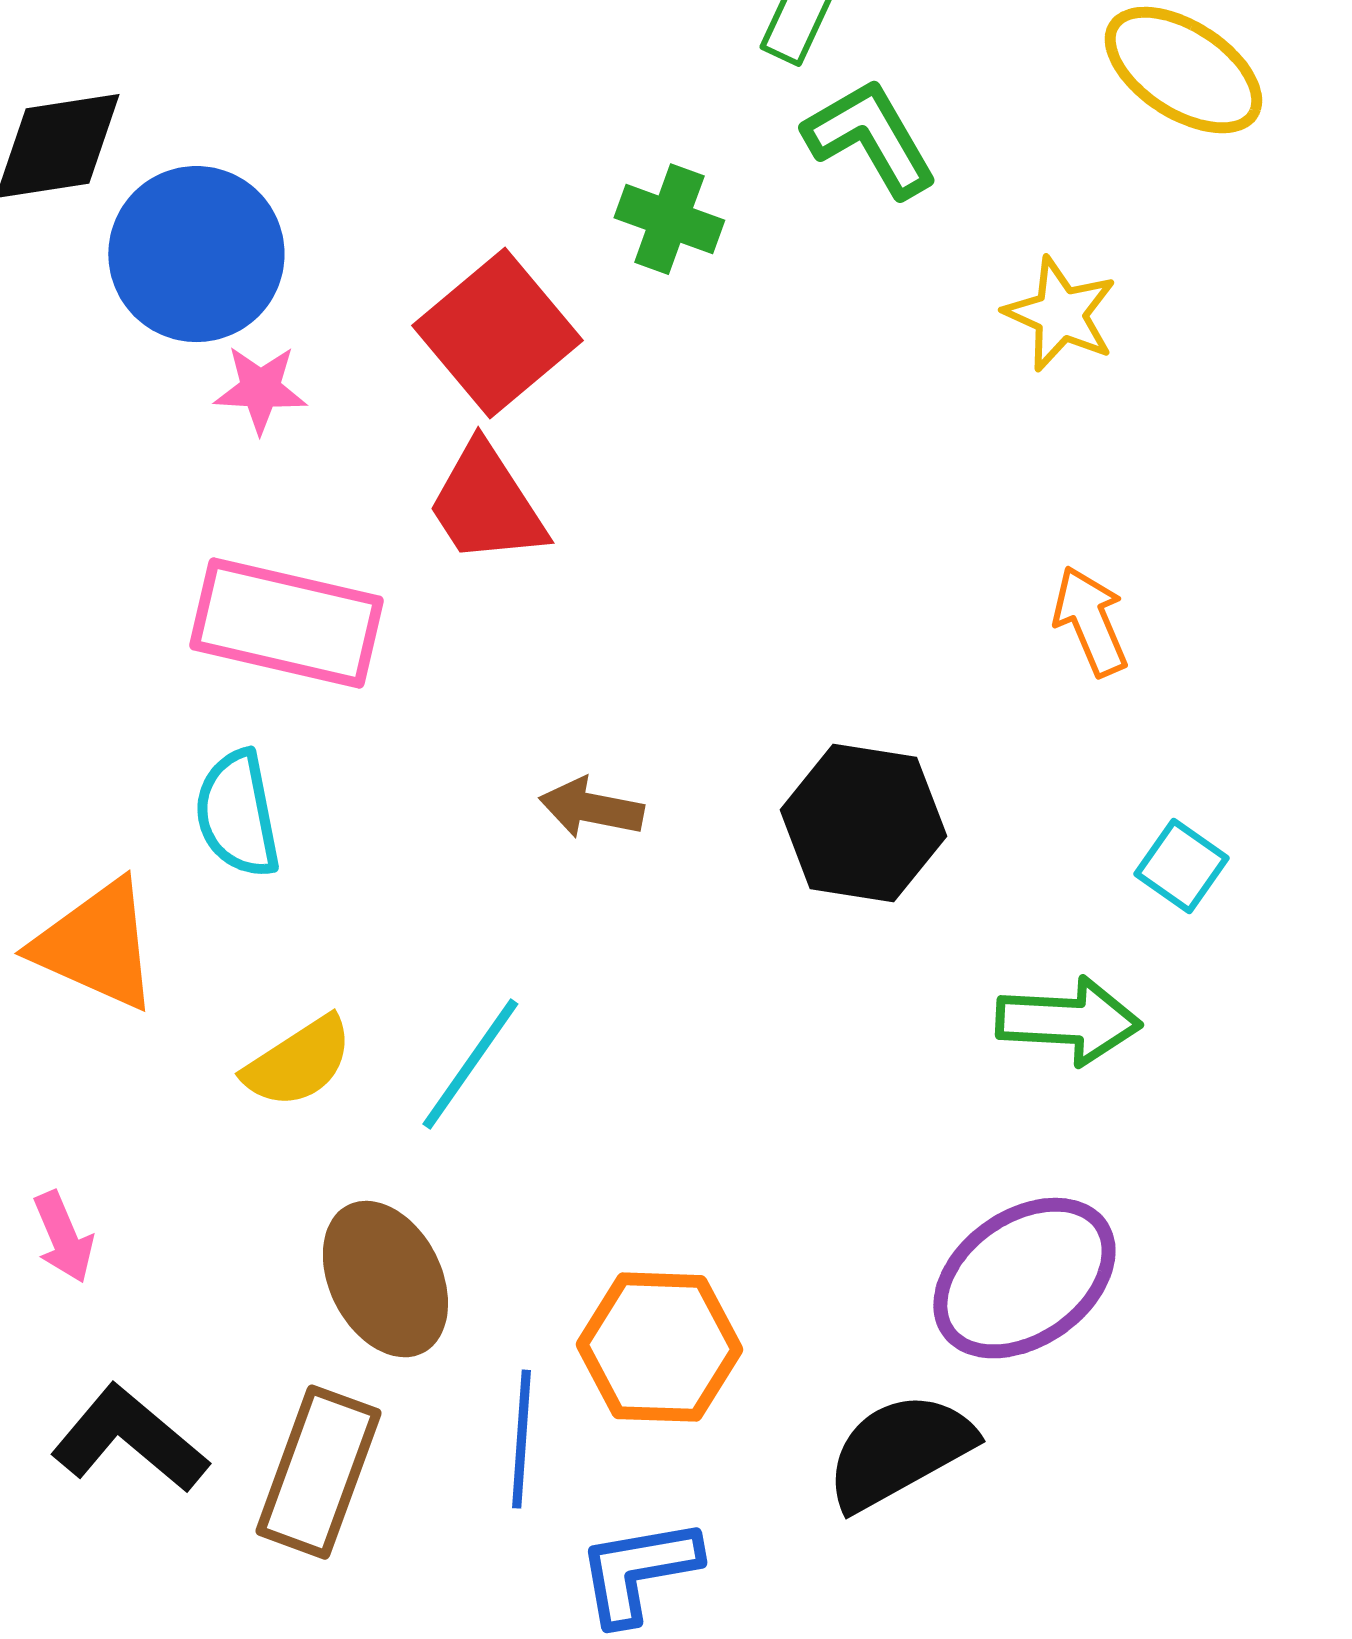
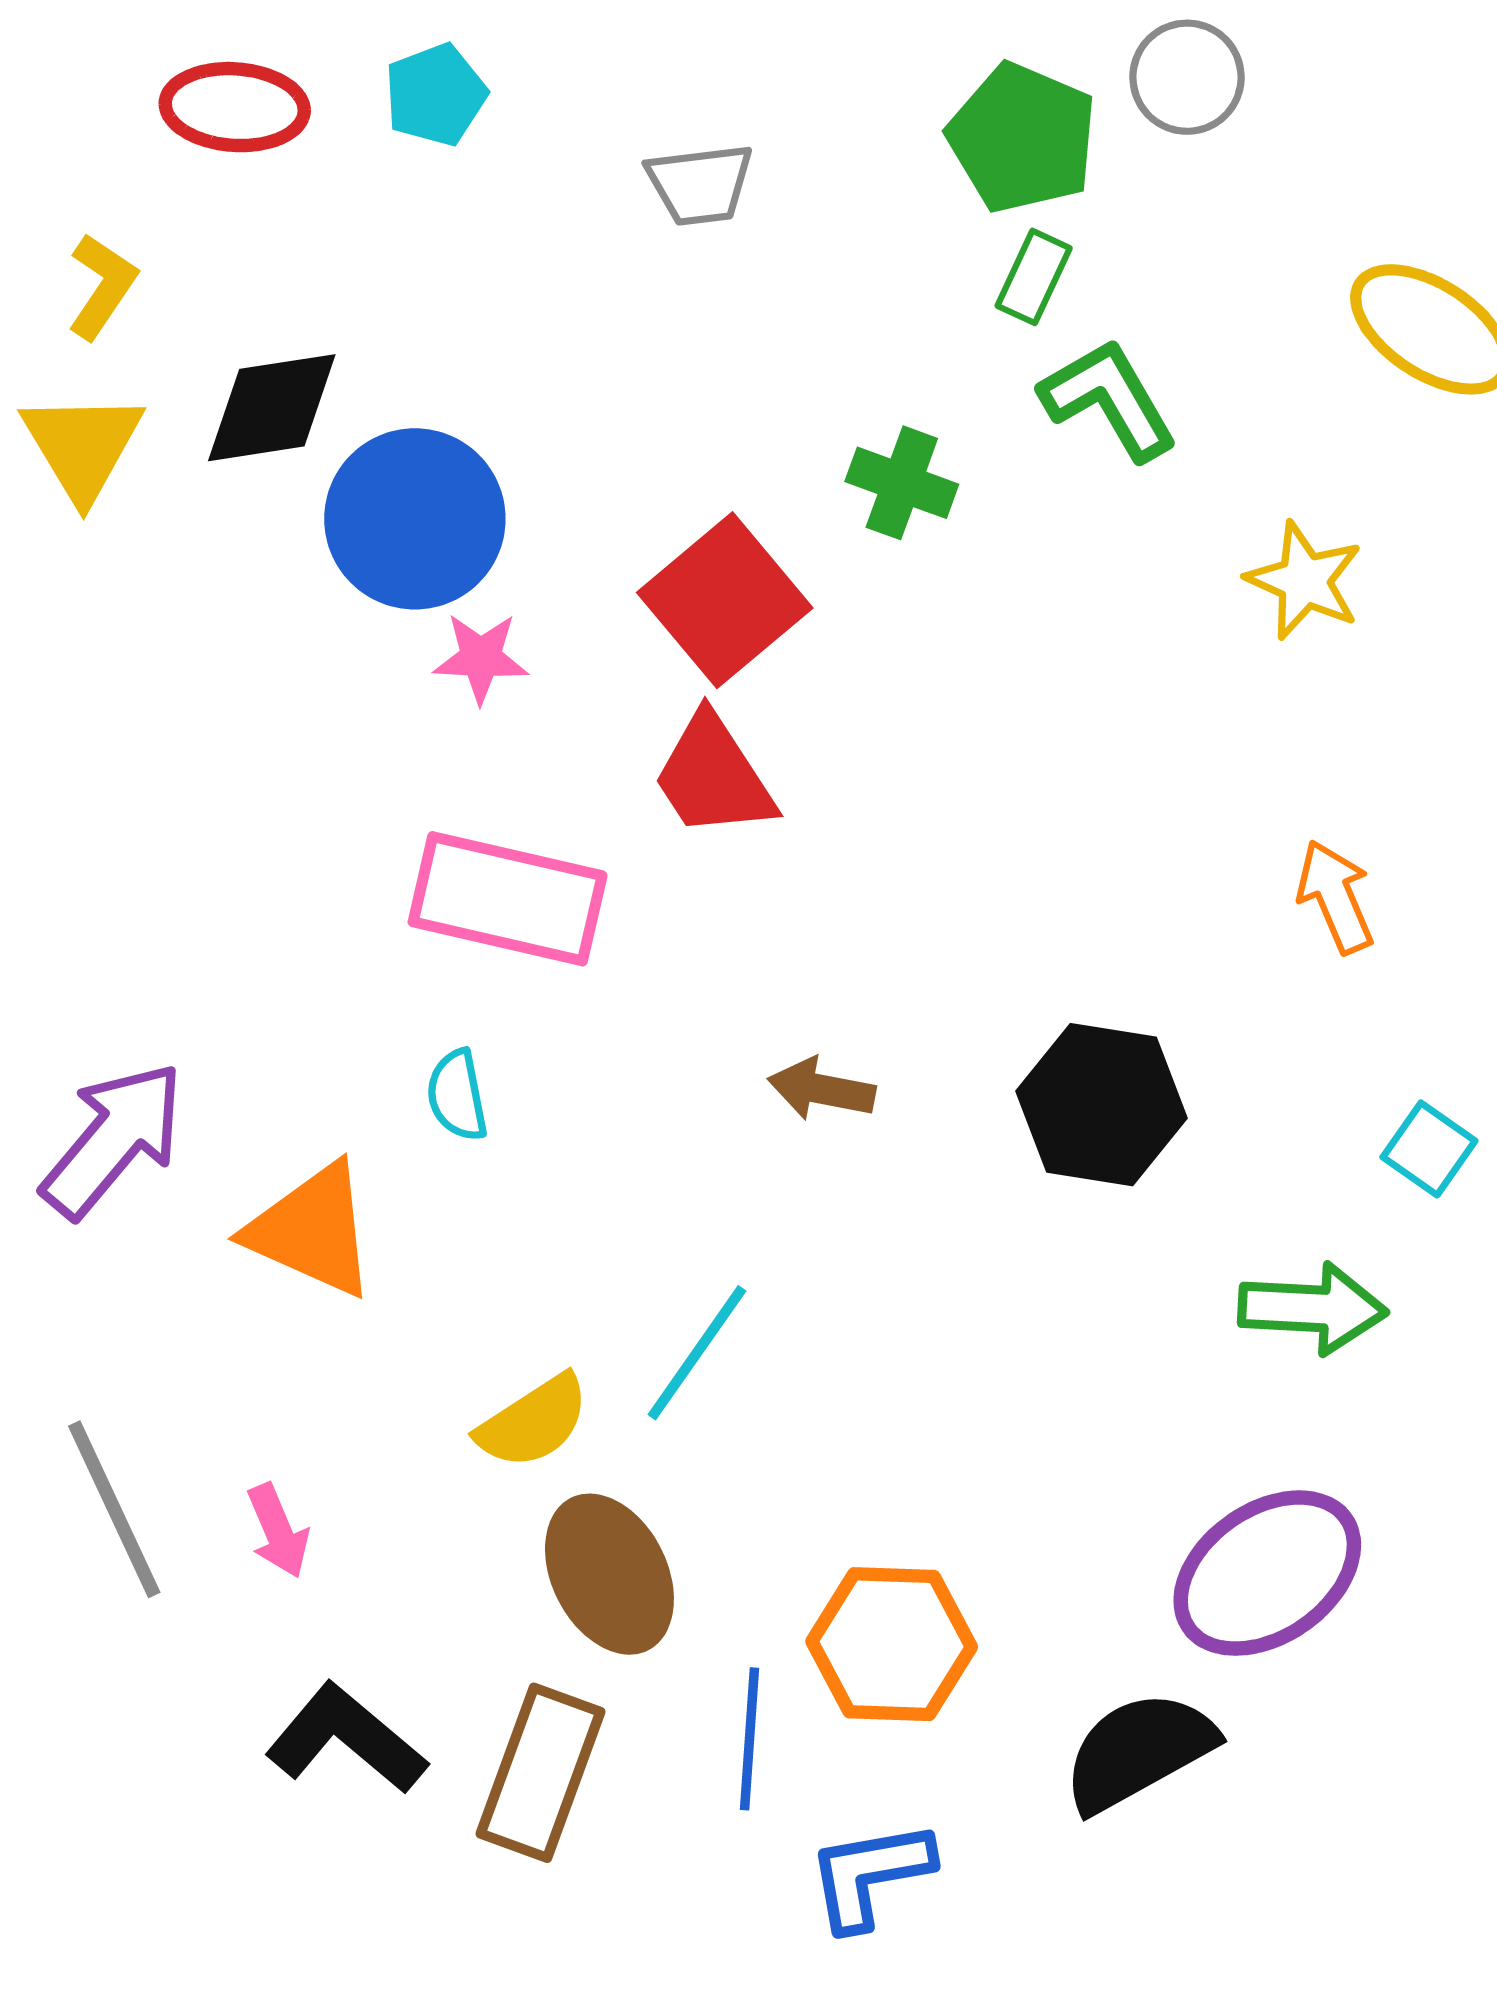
cyan semicircle: (237, 814) -> (457, 1095), size x0.7
yellow semicircle: (298, 1062) -> (533, 1422), moved

